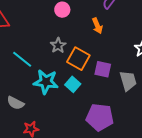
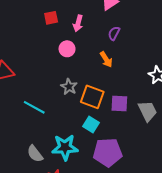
cyan star: (46, 82) -> (65, 147), moved
gray semicircle: (16, 103) -> (35, 154), turned 36
purple pentagon: (100, 117) -> (108, 152), moved

